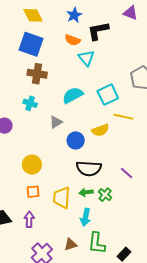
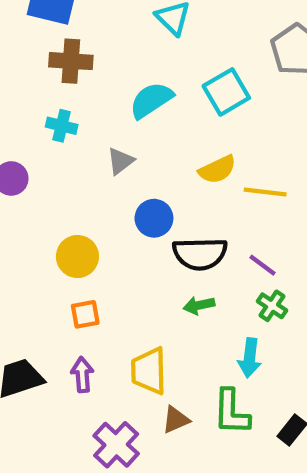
yellow line: (123, 117) -> (265, 192), moved
blue circle: (76, 140) -> (154, 218), moved
purple line: (127, 173) -> (262, 265), moved
green cross: (105, 195) -> (272, 306), moved
yellow trapezoid: (62, 198) -> (149, 371), moved
cyan arrow: (85, 217) -> (250, 358), moved

